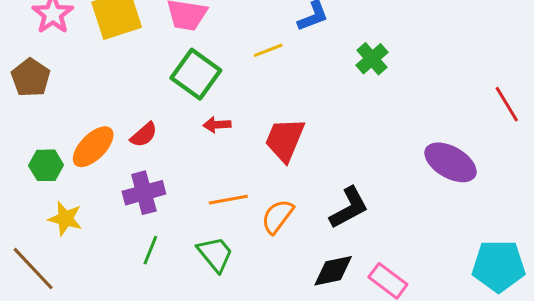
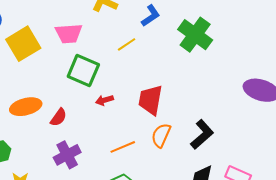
green cross: (372, 59) -> (195, 35), size x1.6
orange ellipse: (93, 147) -> (26, 107), moved, turned 44
orange semicircle: (277, 216) -> (161, 135), moved

